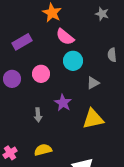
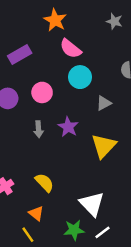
gray arrow: (38, 115) -> (39, 129), moved
yellow triangle: (93, 119) -> (104, 146), turned -35
yellow semicircle: (43, 150) -> (44, 183), turned 60

